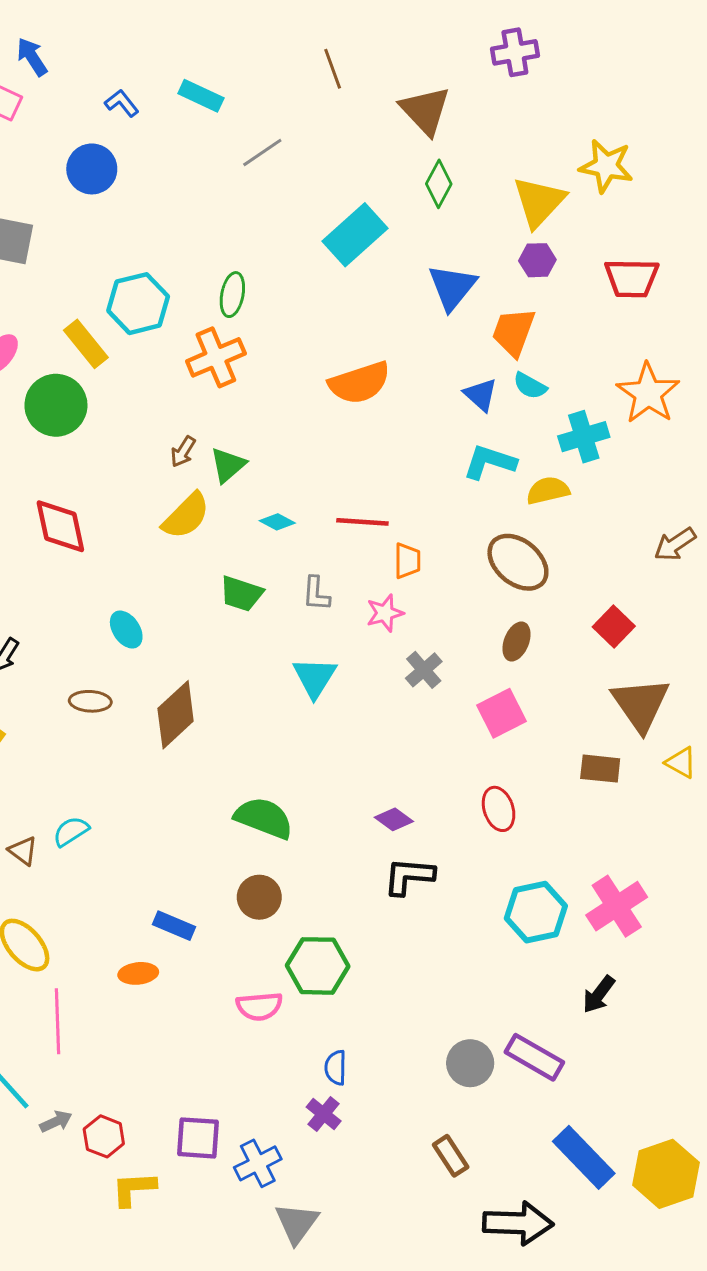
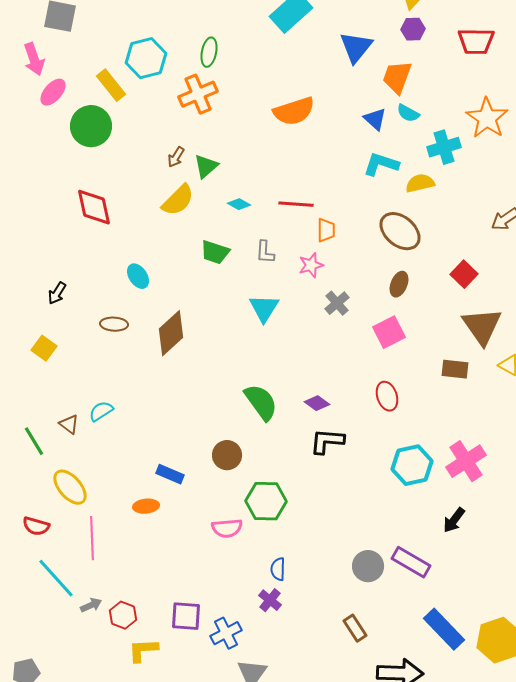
green semicircle: (264, 818) -> (261, 402), moved, turned 33

